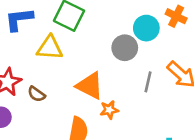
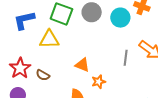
gray circle: (125, 48) -> (92, 12), moved
orange triangle: (90, 86) -> (82, 65), size x0.7

